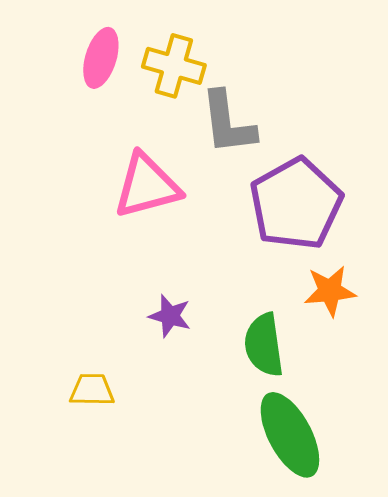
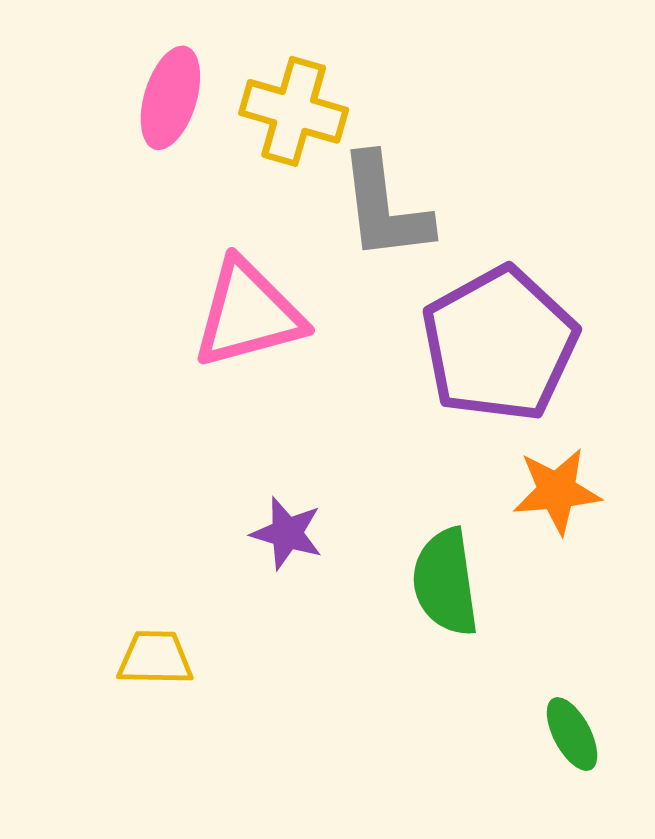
green ellipse: (290, 435) -> (572, 734), moved, size x0.5

